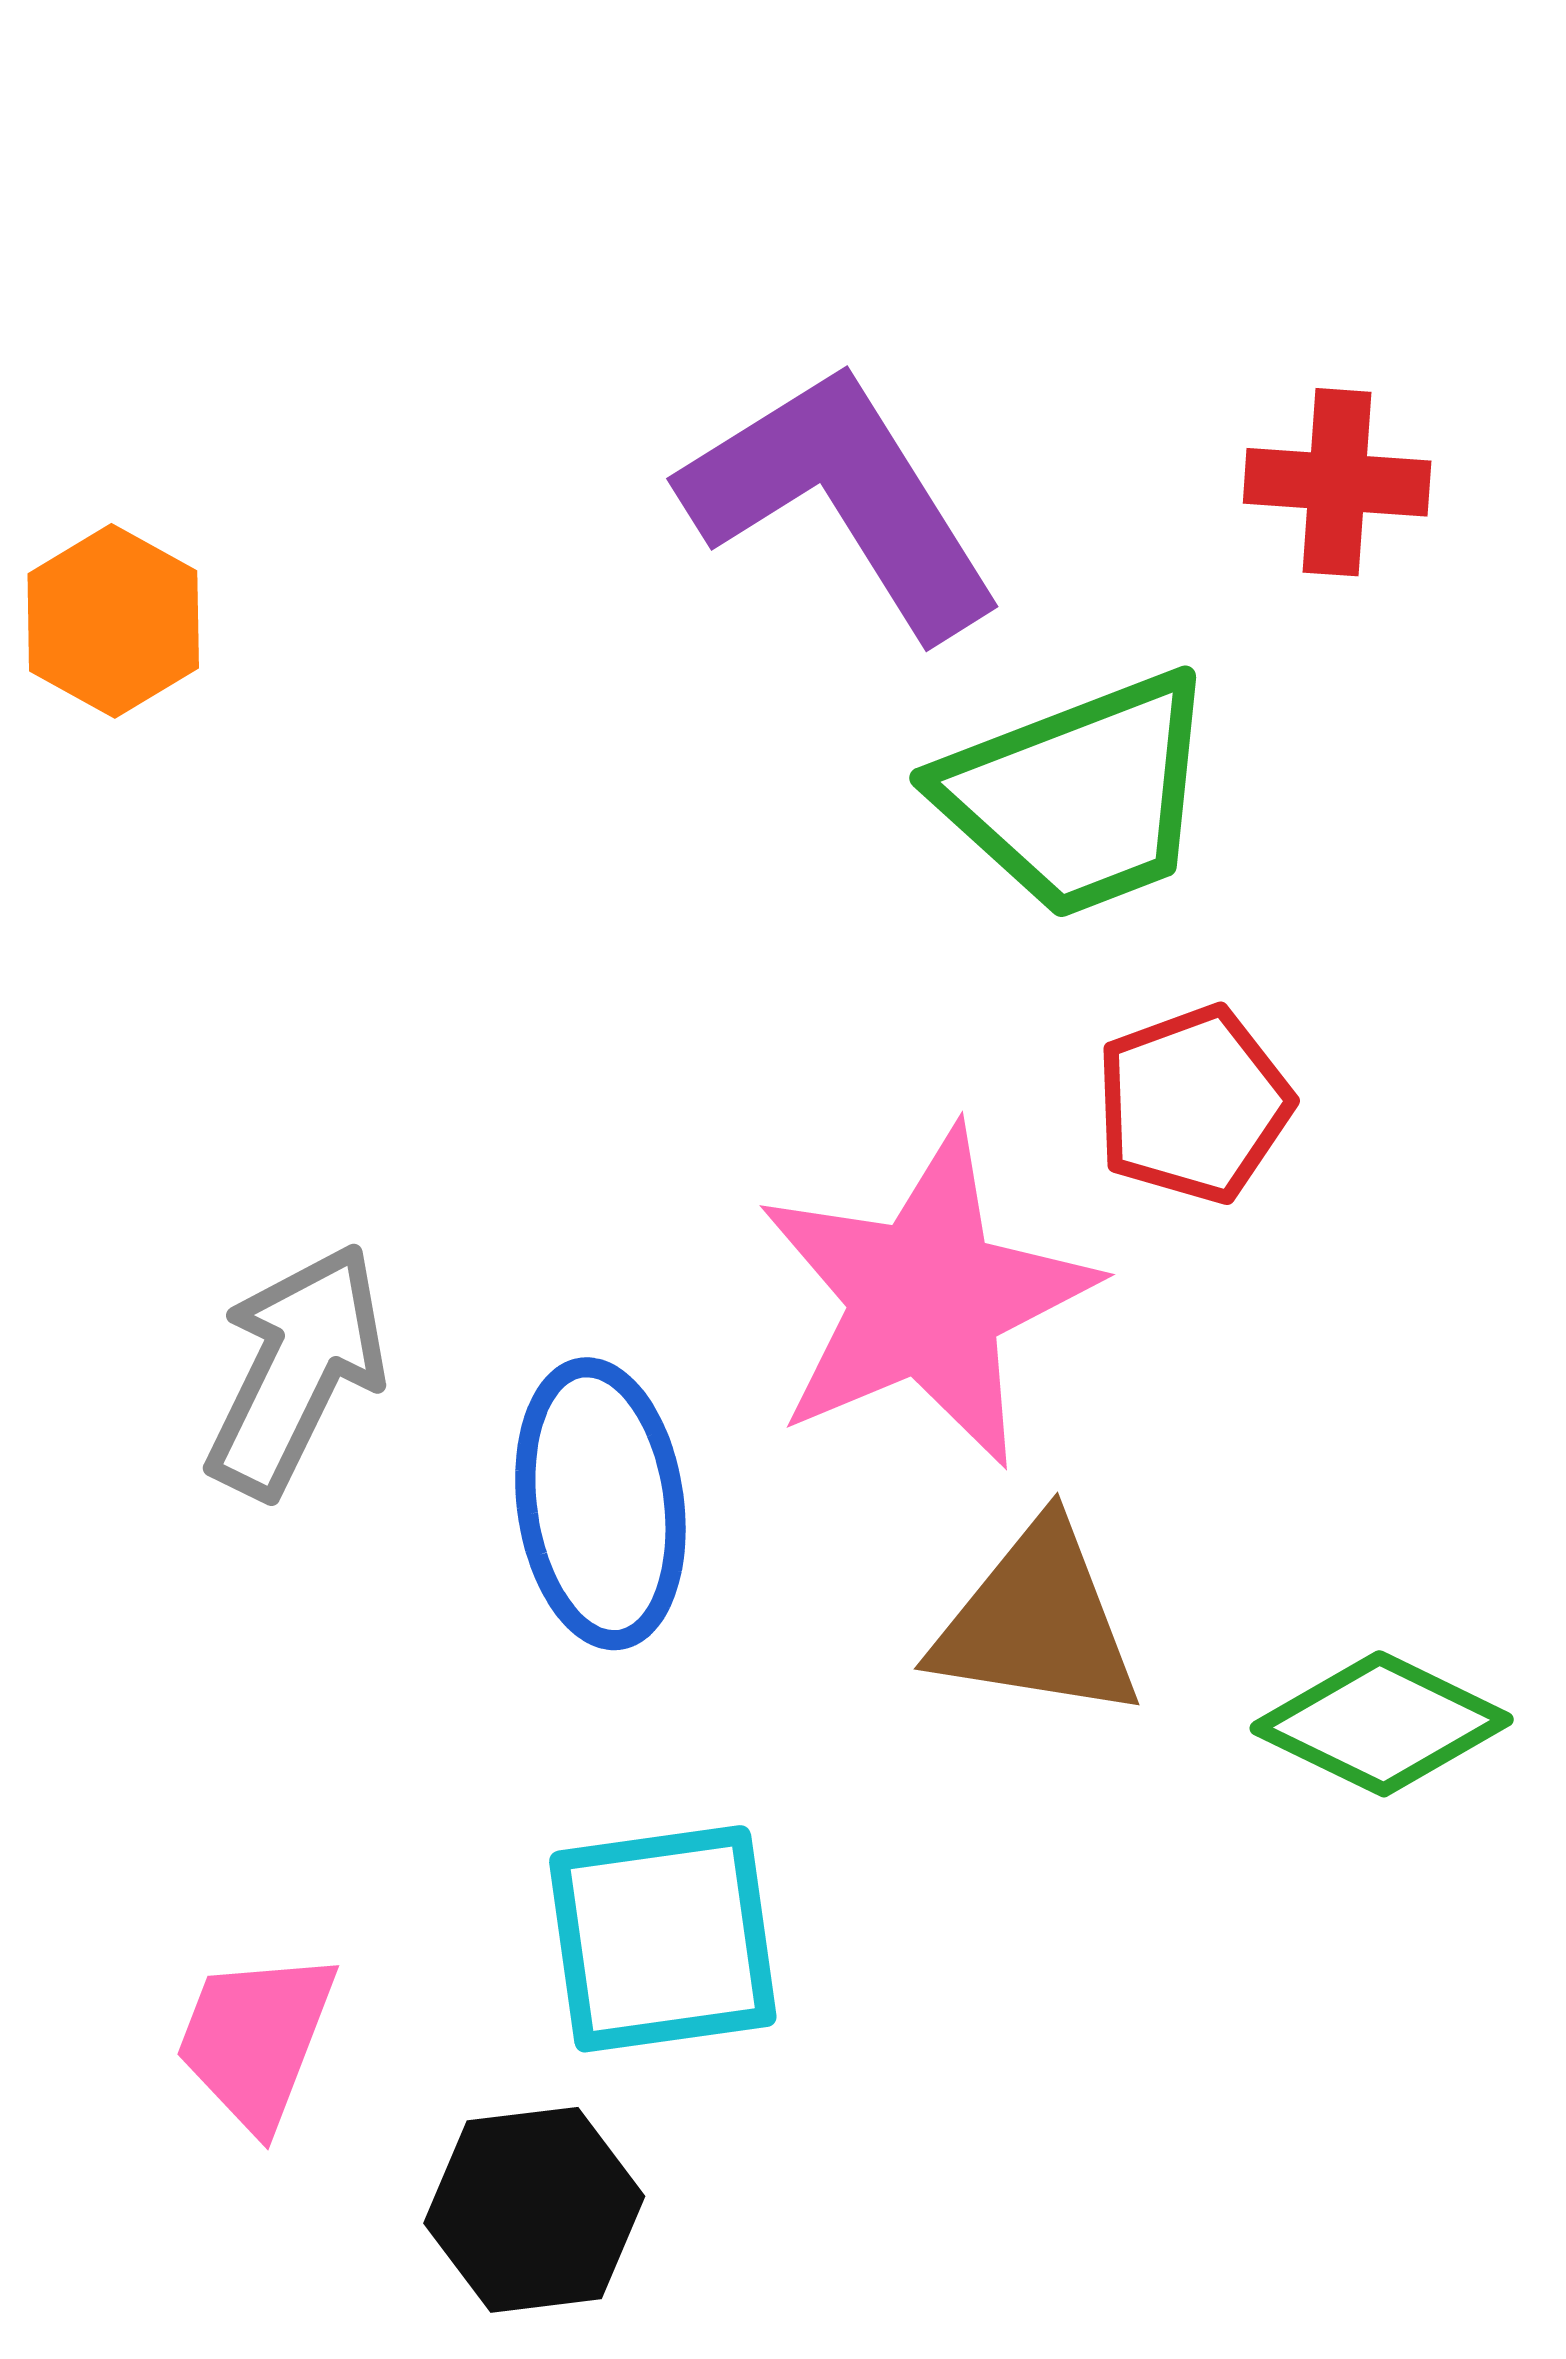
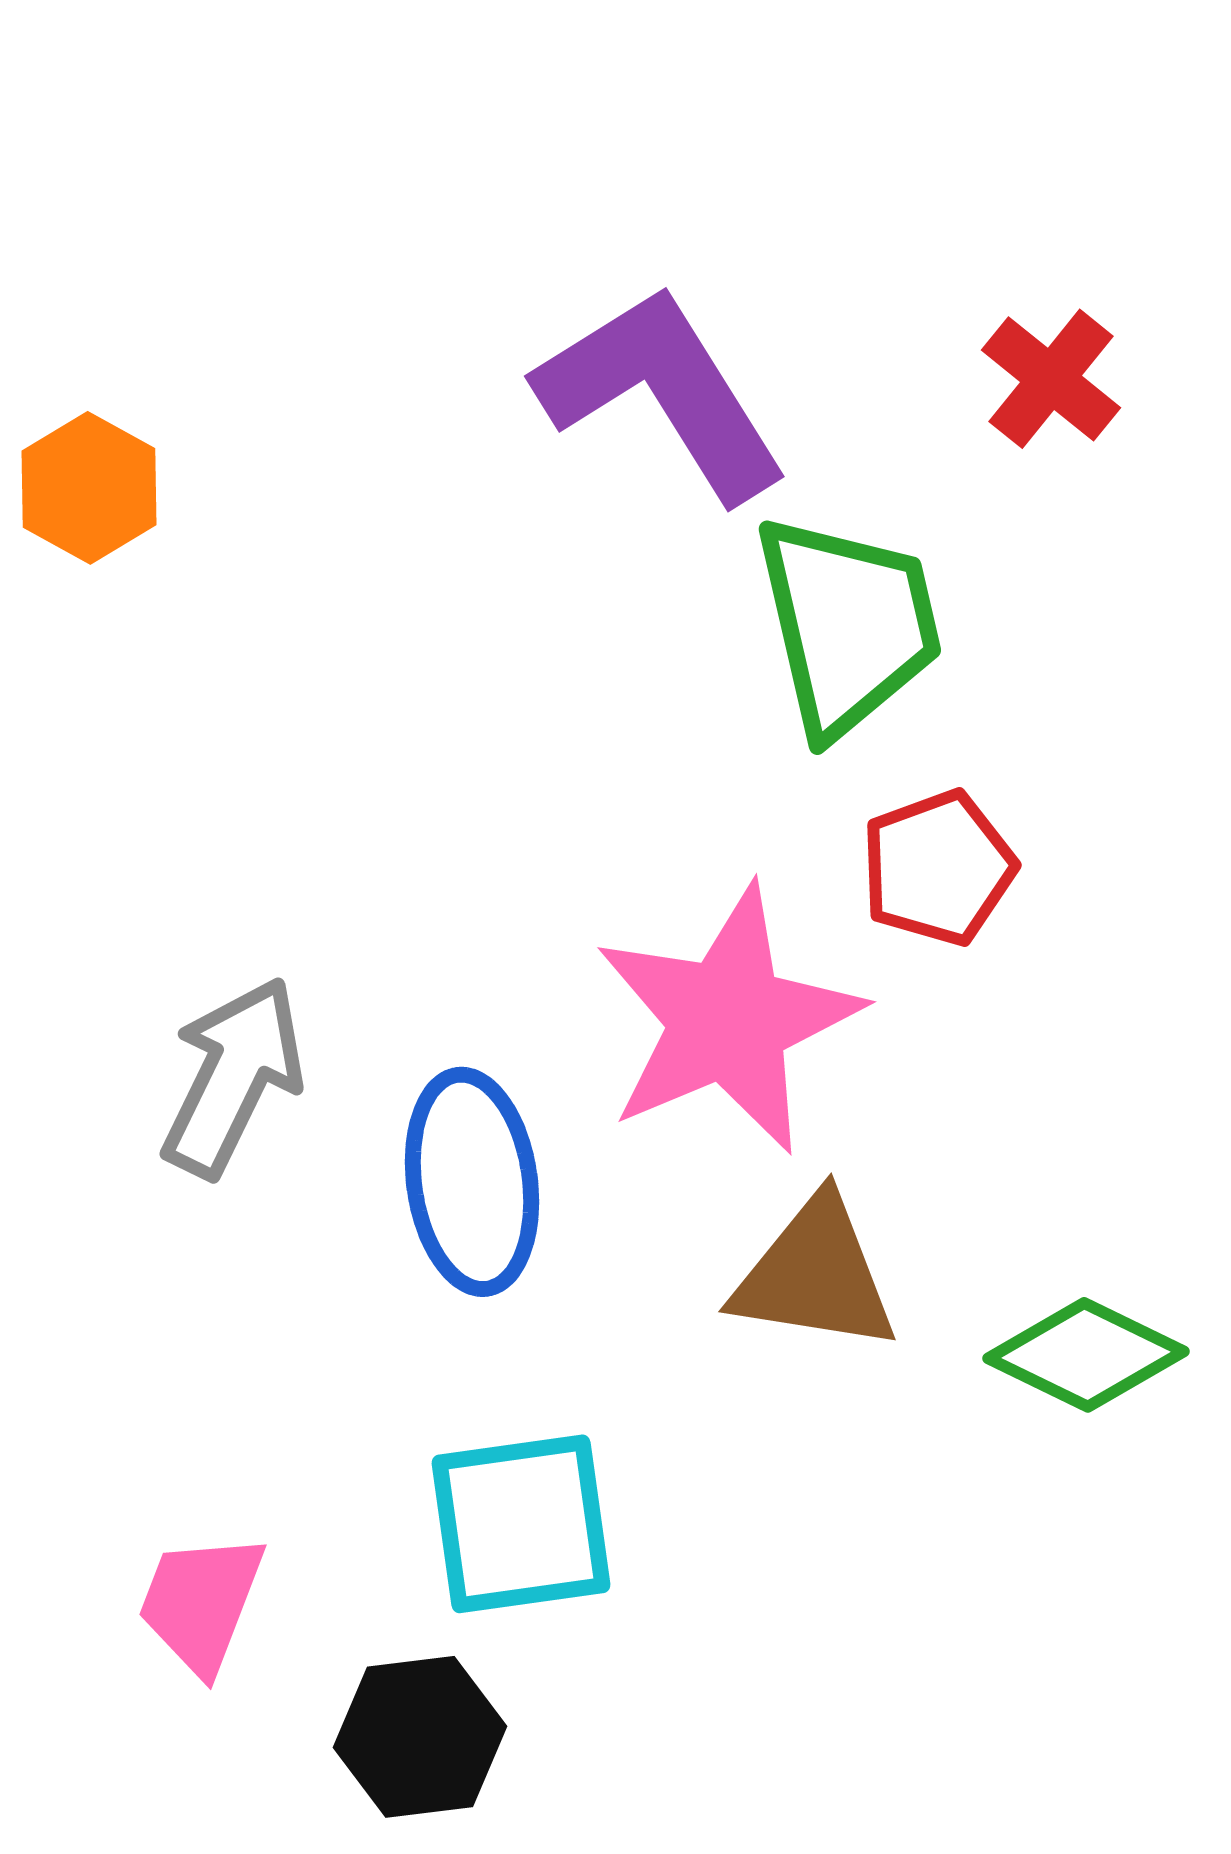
red cross: (1337, 482) -> (1051, 379), turned 35
green trapezoid: (1079, 795) -> (848, 625), turned -82

